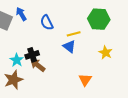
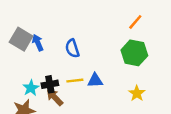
blue arrow: (21, 14) -> (38, 43), moved
yellow line: (74, 34) -> (75, 81), moved
blue triangle: (69, 47) -> (95, 80), turned -48

